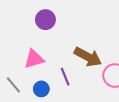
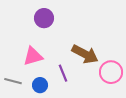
gray line: (13, 85) -> (13, 81), turned -36

